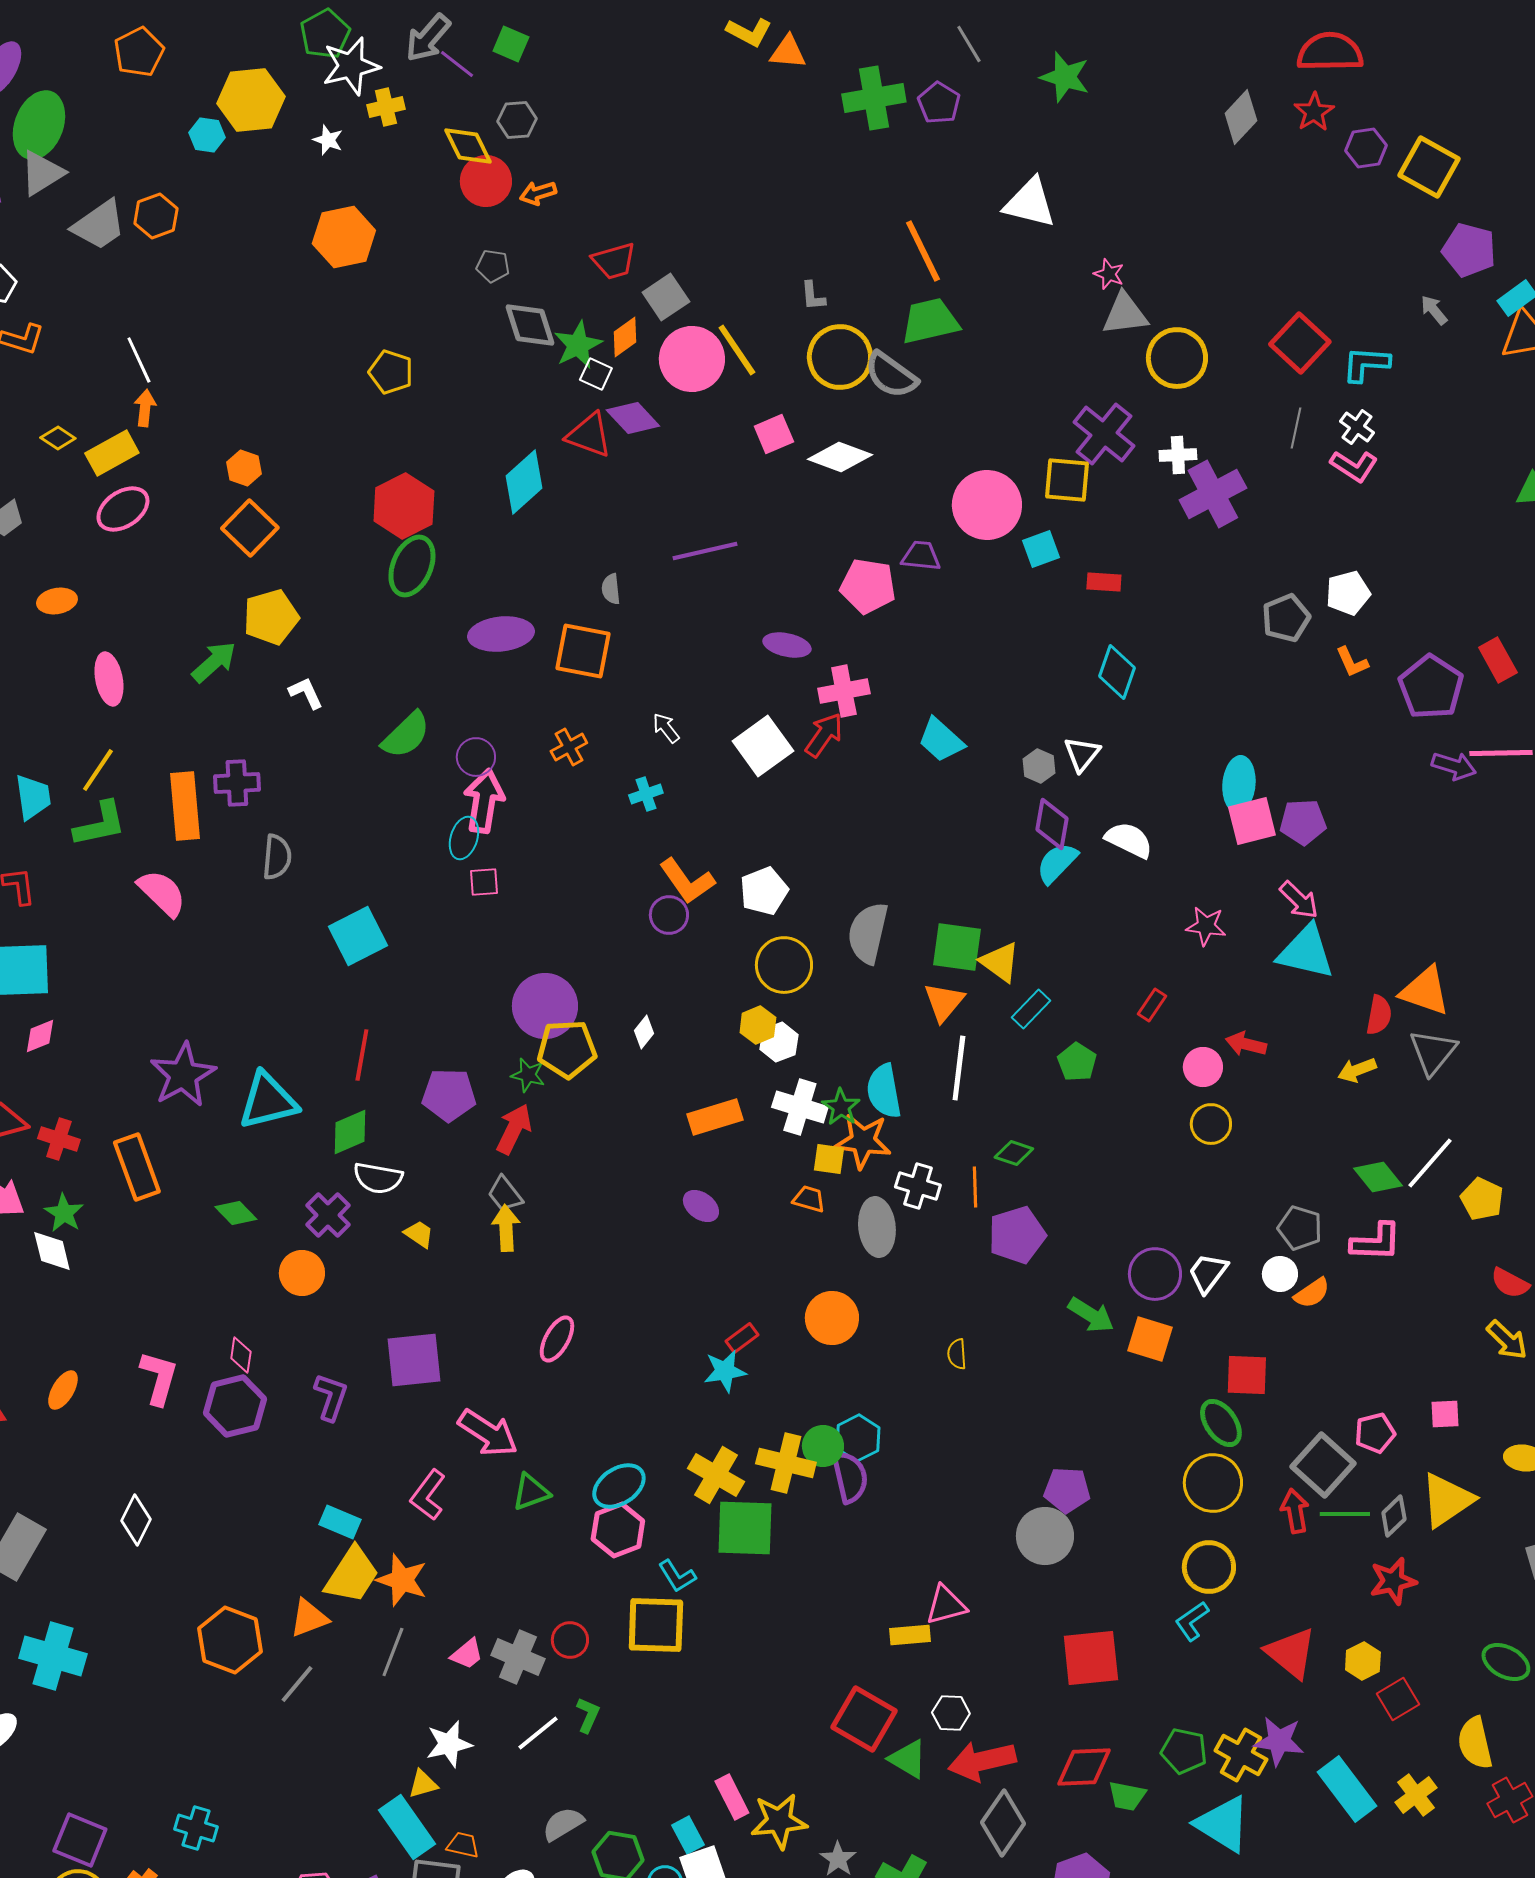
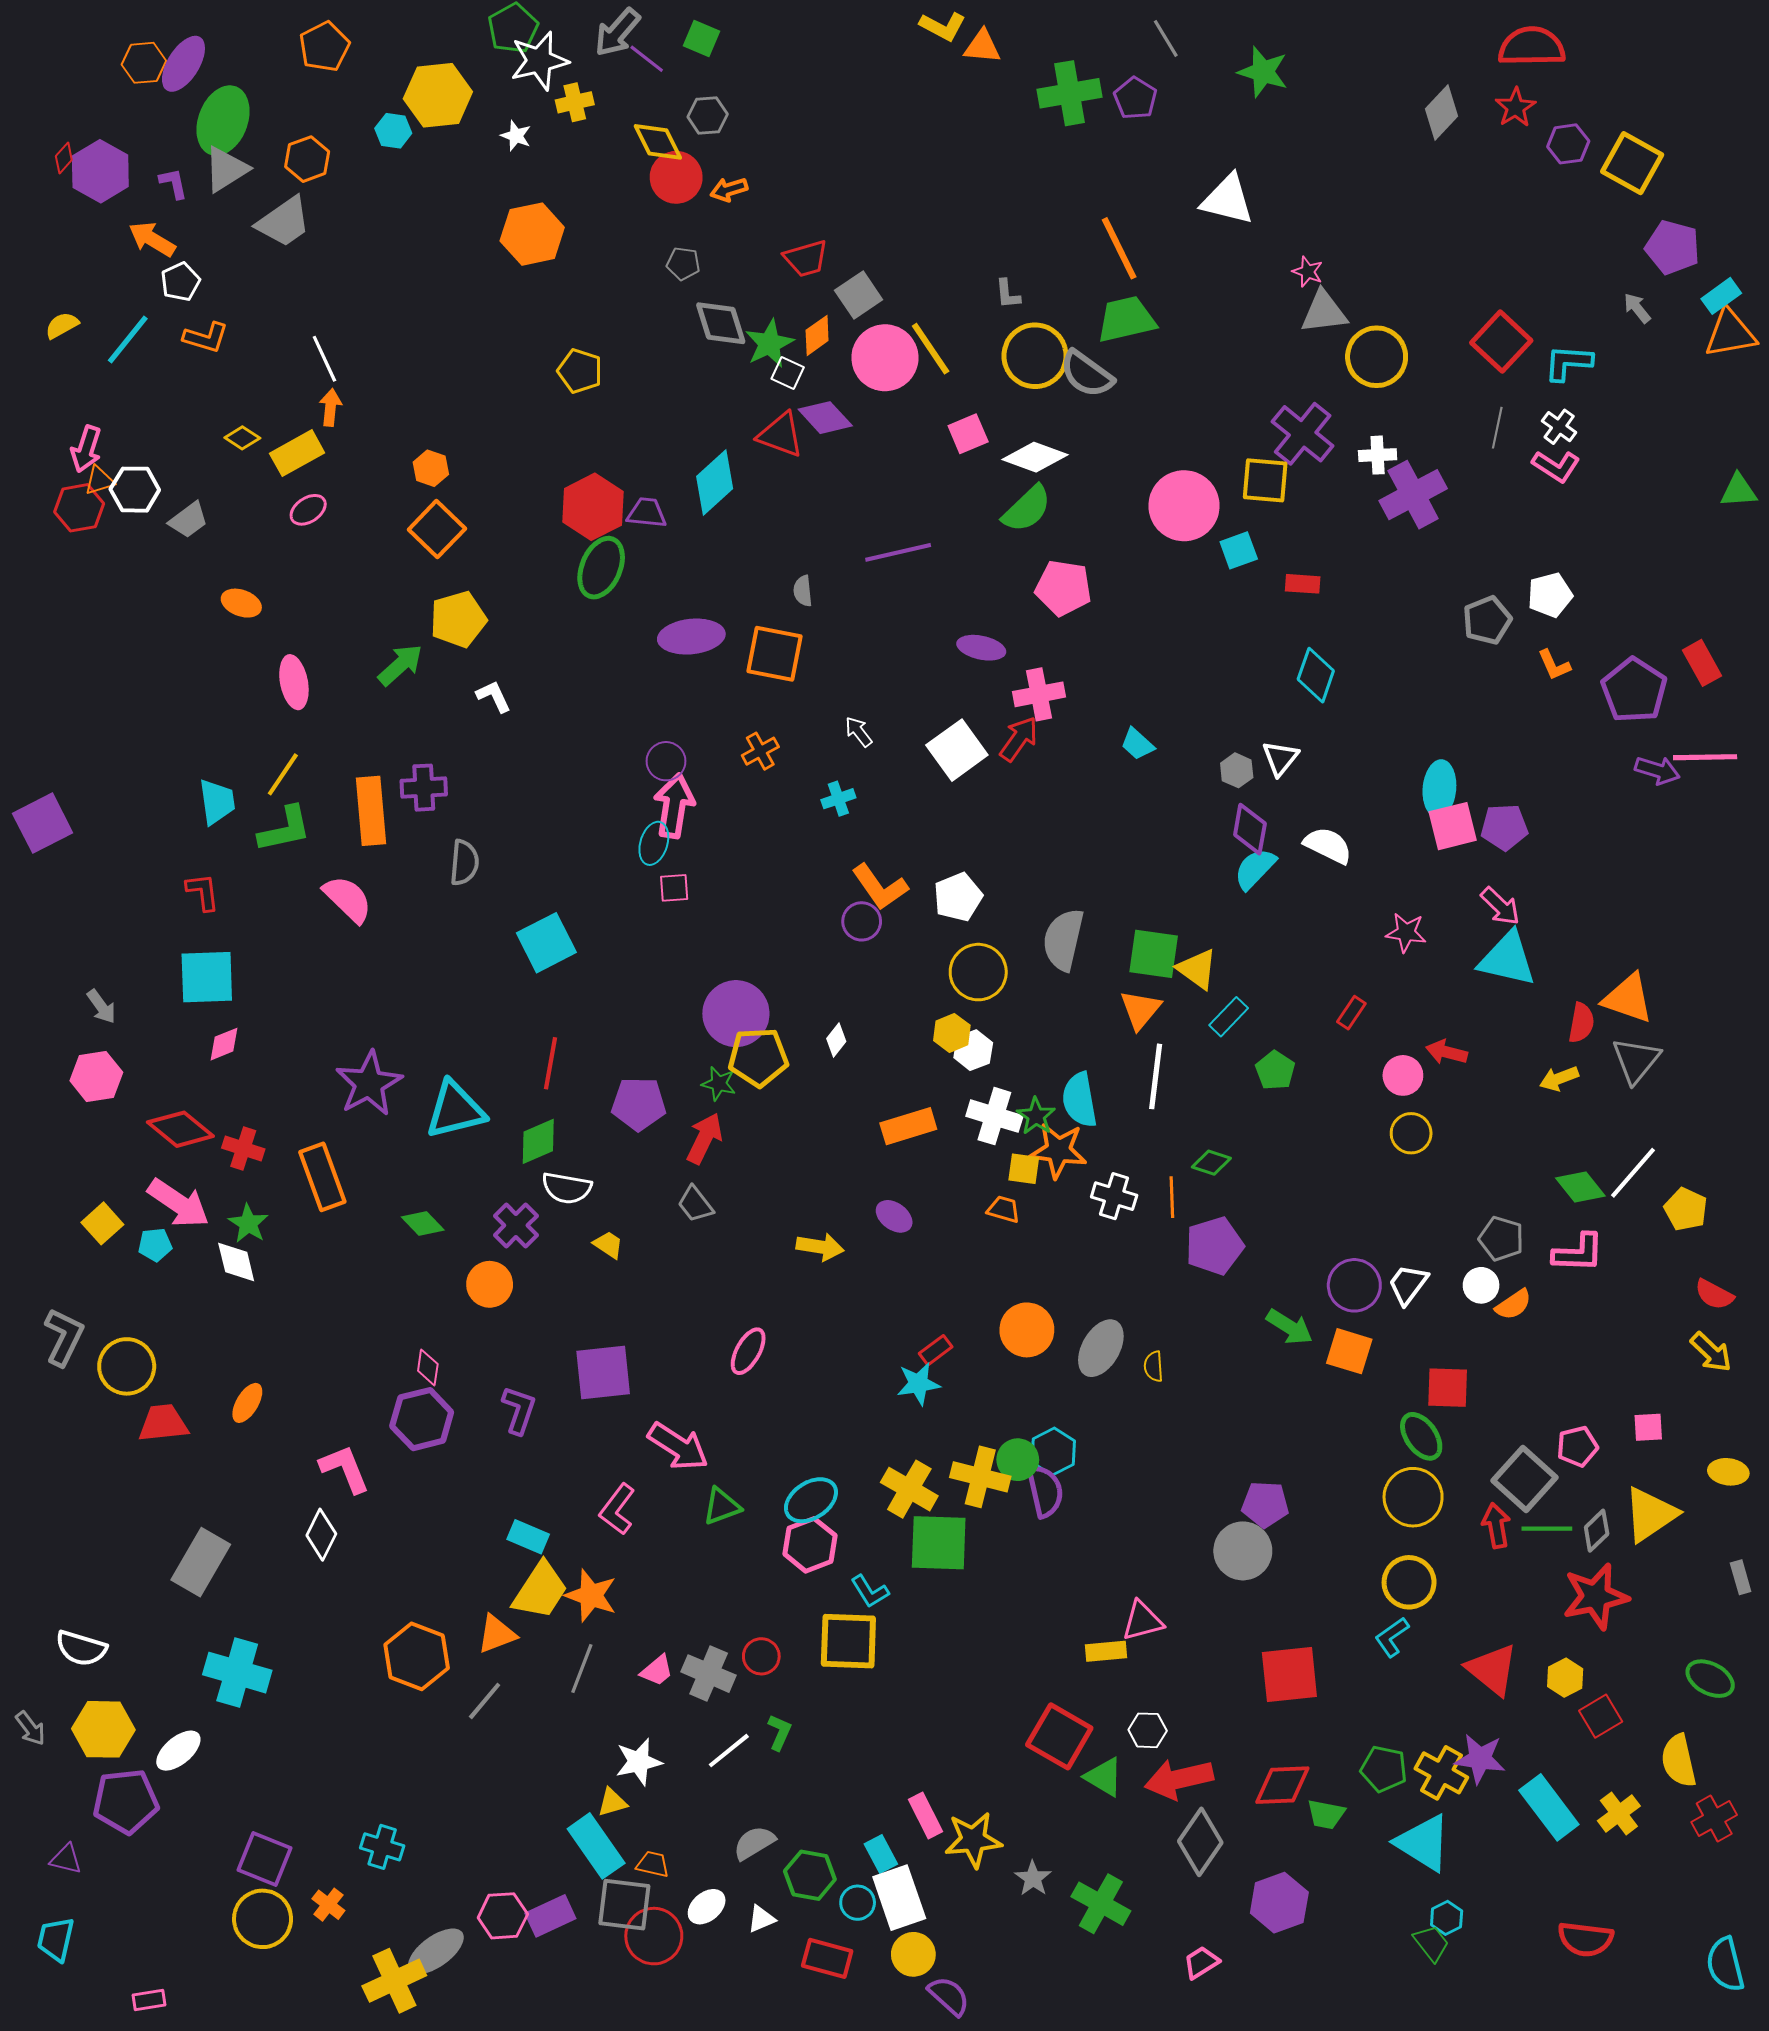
orange hexagon: (156, 216) -> (307, 159), moved
pink ellipse: (123, 509) -> (308, 510), size x0.7
purple trapezoid: (921, 556) -> (647, 513), moved
orange ellipse: (57, 601) -> (241, 603), turned 30
green semicircle: (406, 735) -> (1027, 509), moved
cyan trapezoid: (941, 740) -> (1137, 744), size x0.7
gray ellipse: (877, 1227) -> (1101, 1348), moved, turned 36
yellow arrow: (506, 1228) -> (820, 1247), moved, turned 102
pink L-shape: (159, 1378) -> (345, 1469), moved, turned -38
red star: (1393, 1581) -> (1596, 1597), size x1.4

